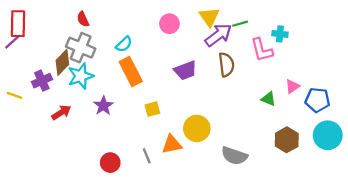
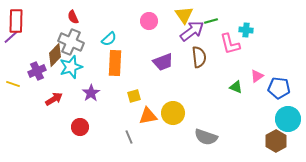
orange rectangle: (131, 72) -> (115, 63), turned 30
brown hexagon: (287, 140) -> (276, 141), moved
orange triangle: (172, 144) -> (148, 116), moved
red circle: (110, 163) -> (80, 127), moved

